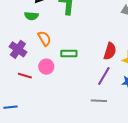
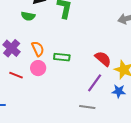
orange semicircle: (44, 38) -> (38, 49), moved
red semicircle: (110, 51) -> (103, 59), turned -72

